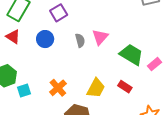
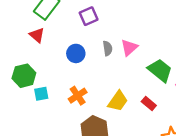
blue circle: (45, 39) -> (76, 53), moved

